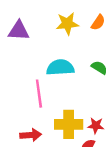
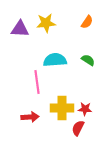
yellow star: (67, 24) -> (46, 23), moved

